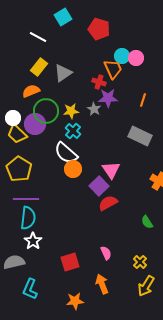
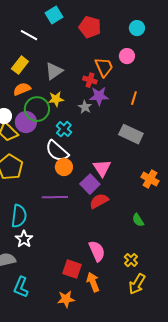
cyan circle: (122, 56) -> (137, 28), moved
yellow rectangle: (39, 67) -> (20, 65), moved
yellow star: (71, 111) -> (56, 99), moved
purple line: (26, 199) -> (55, 197), moved
pink semicircle: (106, 253) -> (97, 251), size x1.5
red square: (70, 262) -> (72, 269), moved, turned 36

